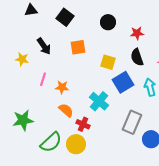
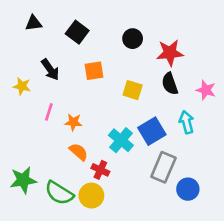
red star: (137, 33) -> (170, 53), size x1.5
blue square: (123, 82) -> (152, 131), moved
green star: (23, 120) -> (23, 180), moved
green semicircle: (51, 142) -> (59, 193), turned 75

